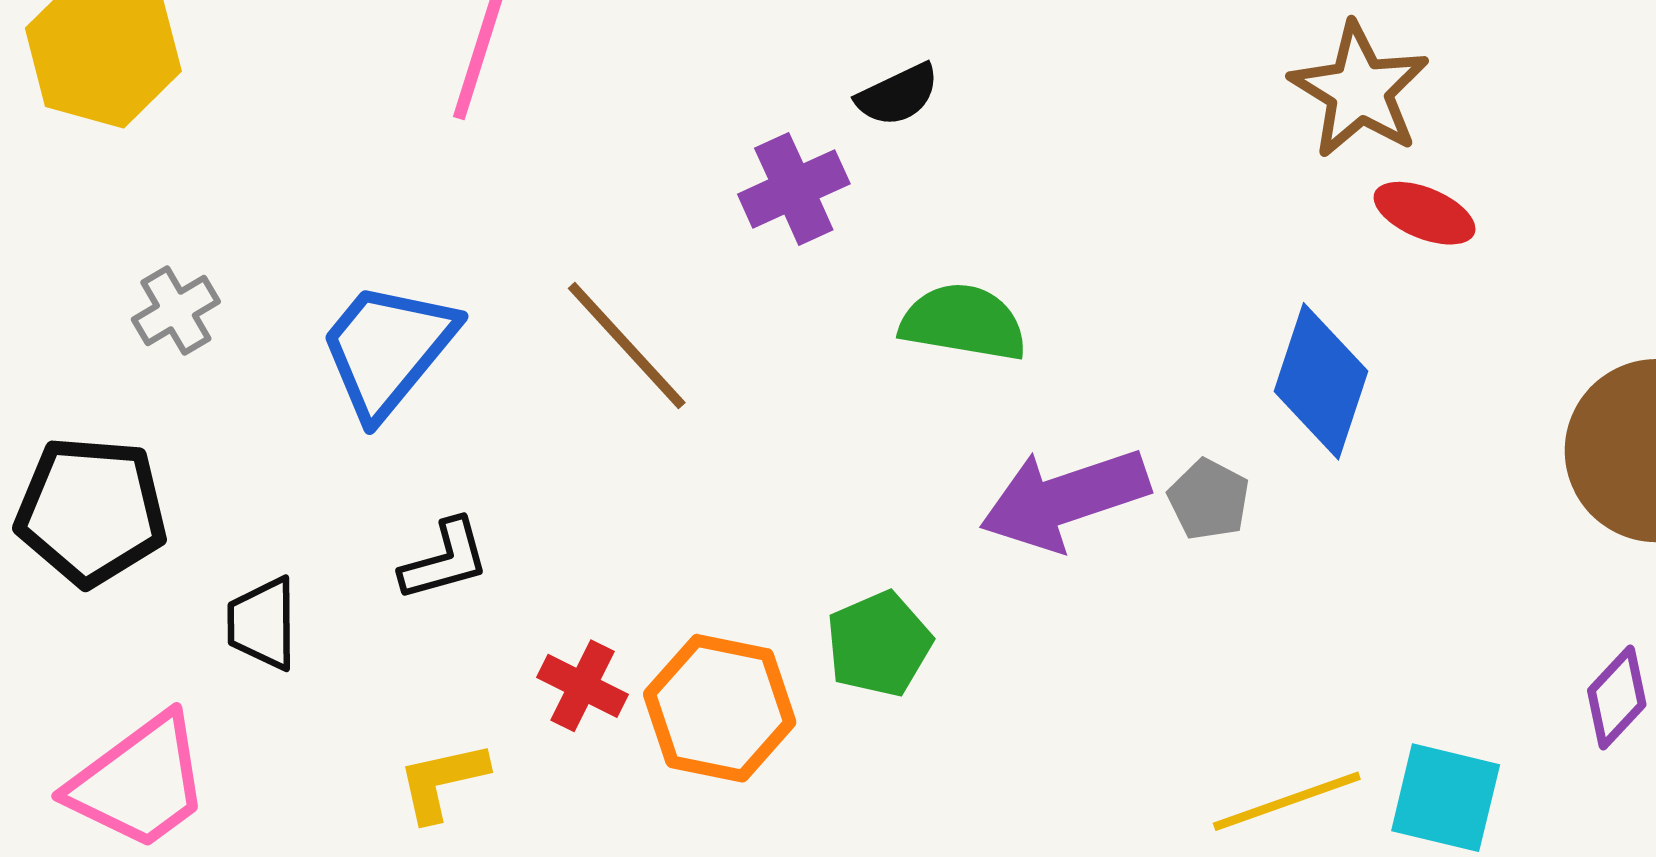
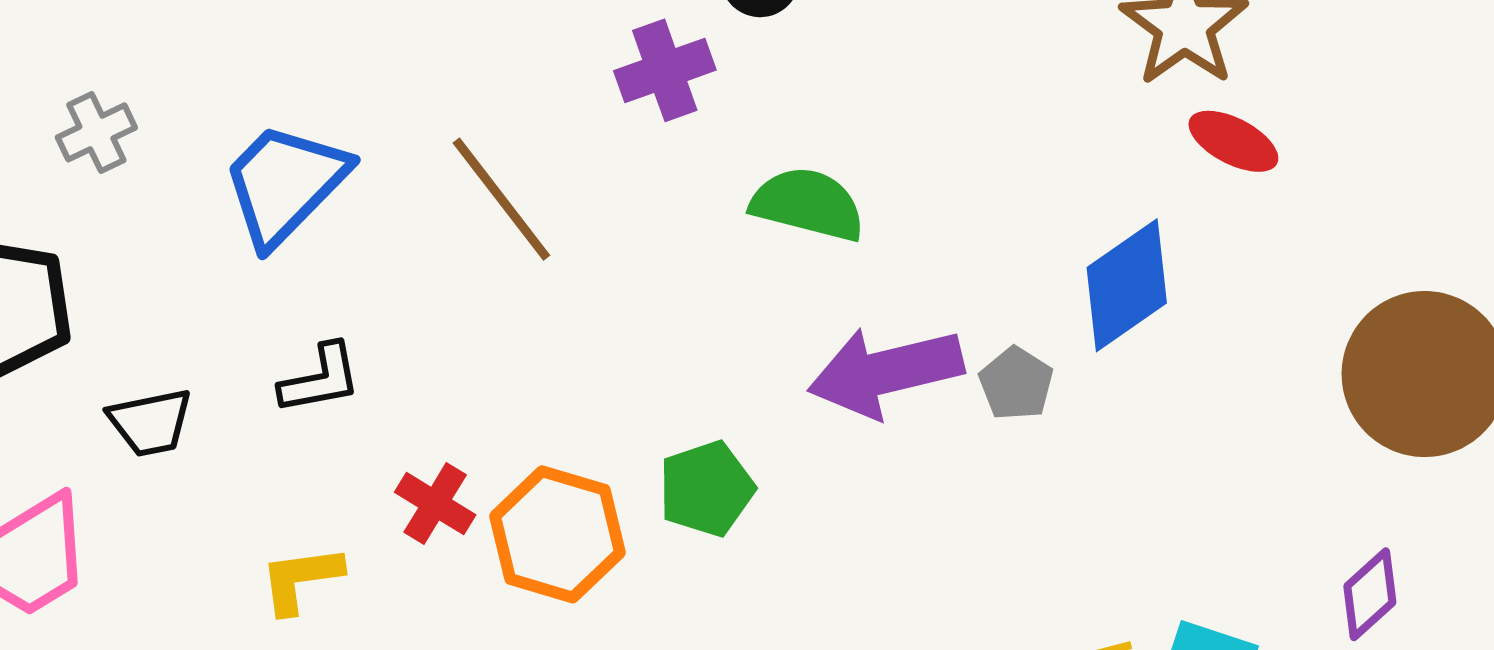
blue diamond: (1321, 381) -> (1127, 285), turned 32
black trapezoid: (262, 623) -> (150, 422), turned -106

